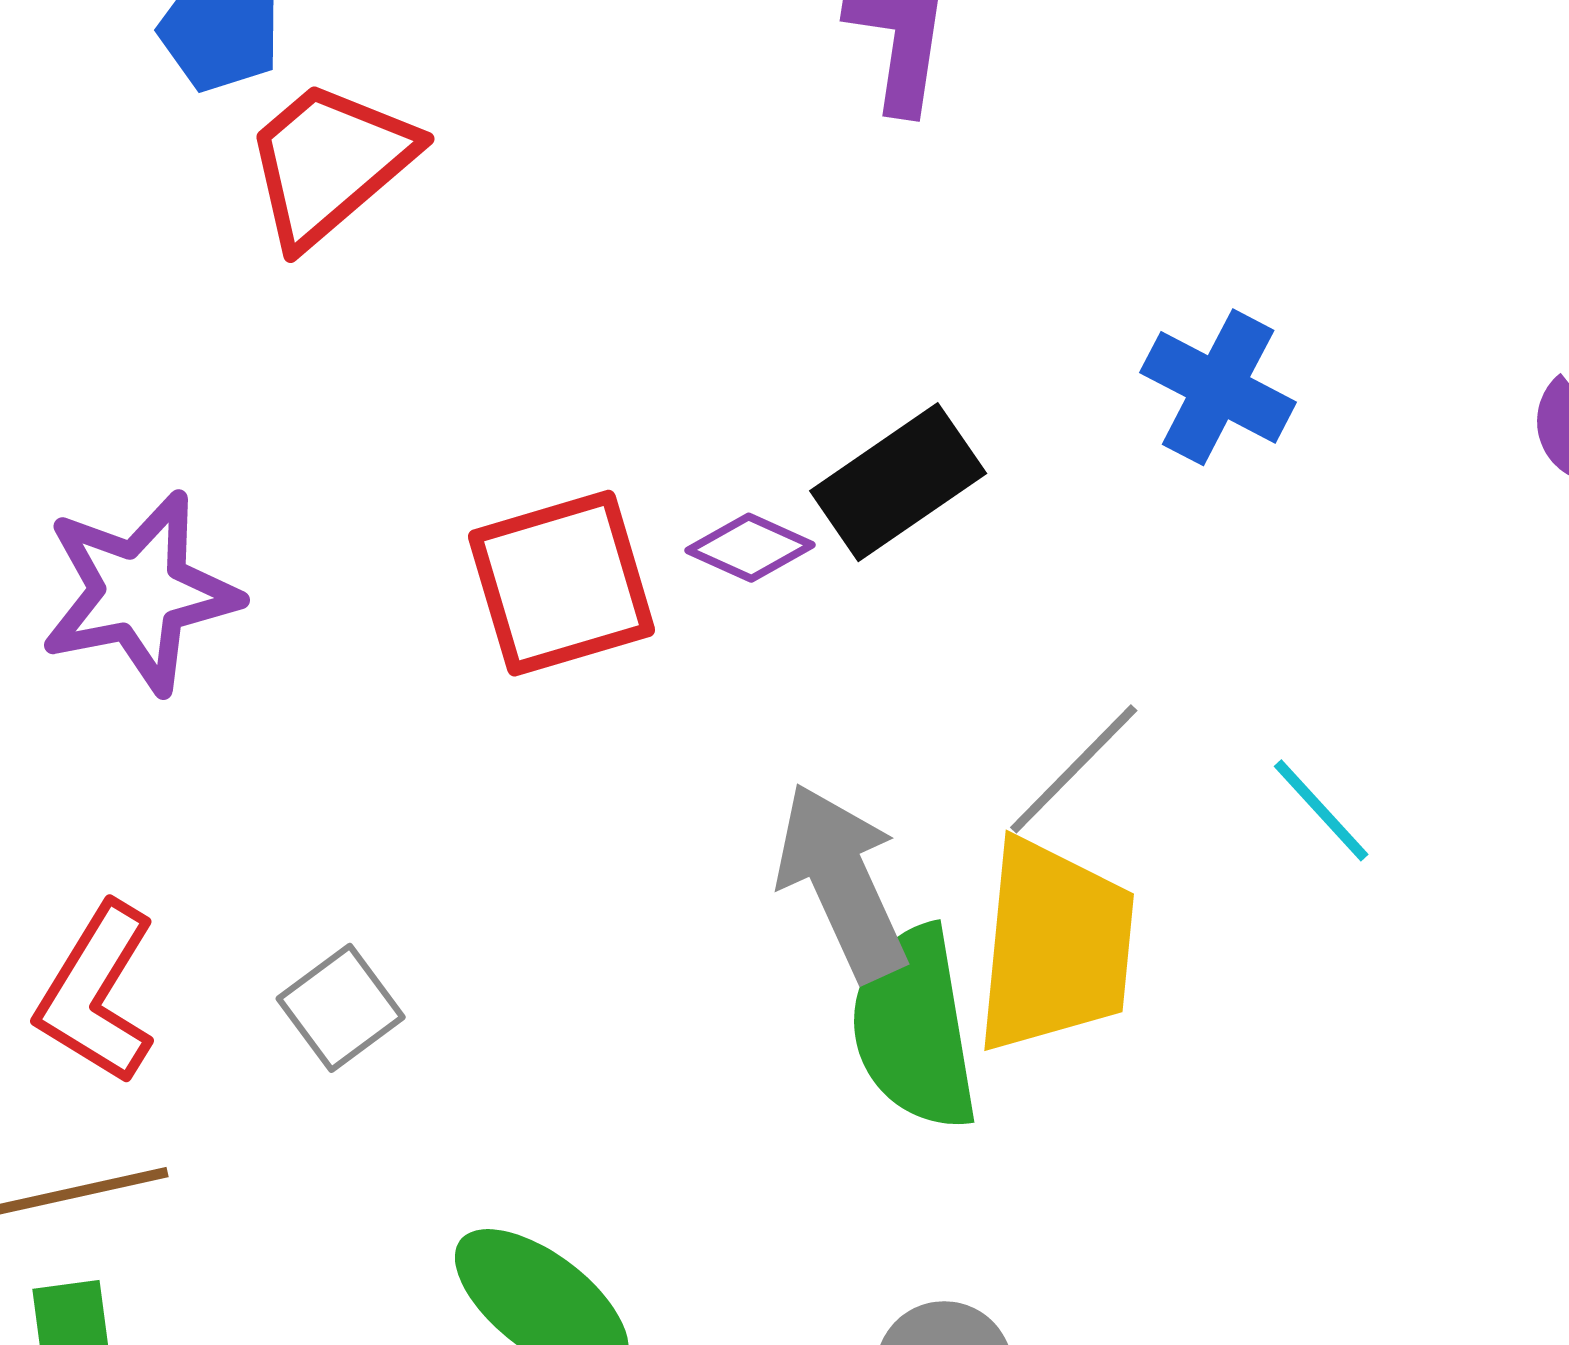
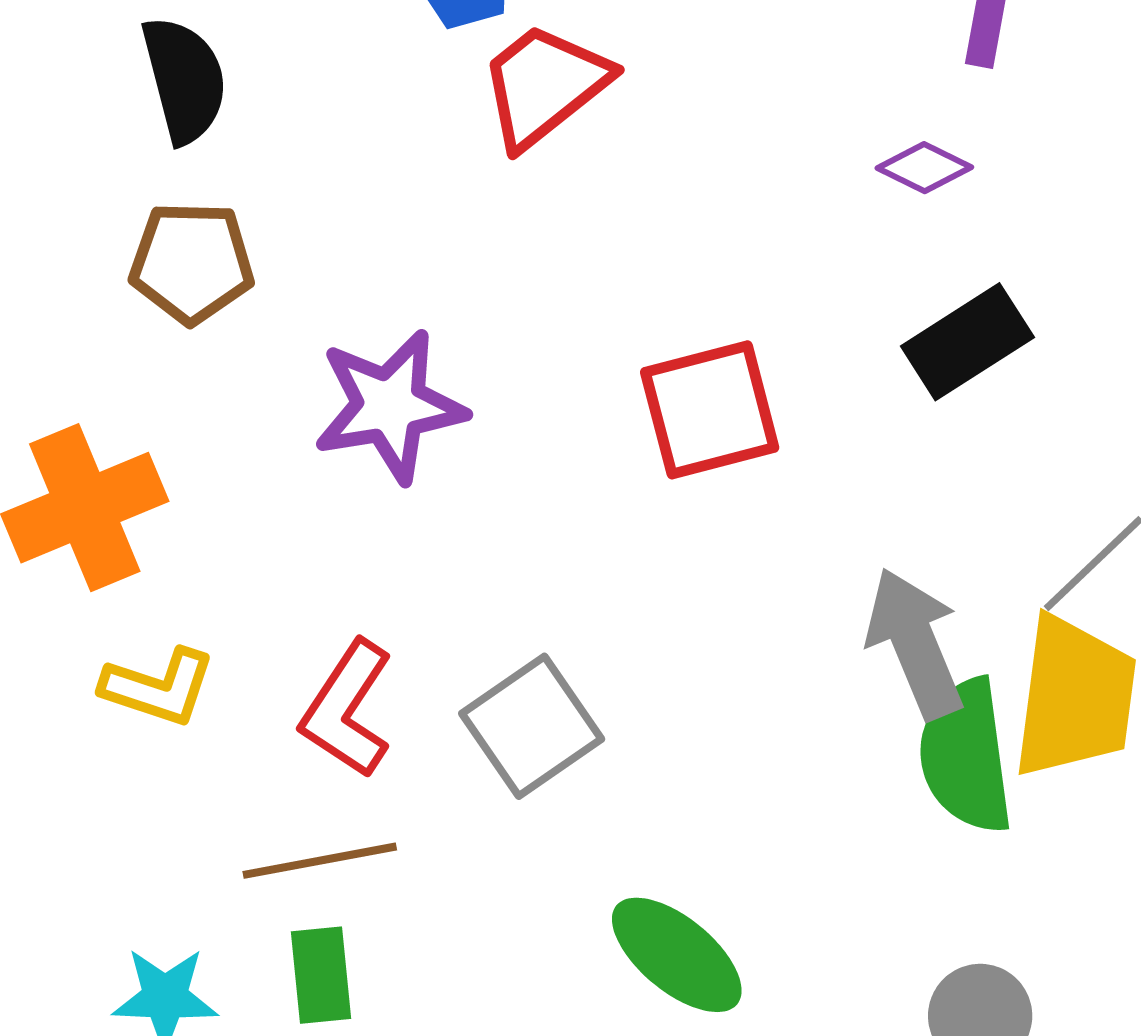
purple diamond: (750, 548) -> (924, 168), moved
gray square: (341, 1008) -> (532, 726), size x1.5

